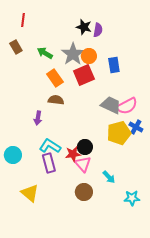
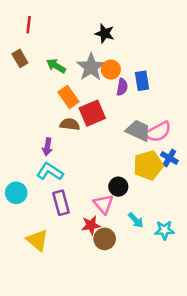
purple semicircle: (98, 30) -> (122, 87), moved
red square: (84, 75) -> (92, 113), moved
cyan L-shape: (50, 146) -> (50, 172), moved
black circle: (85, 147) -> (118, 187), moved
red star: (73, 154) -> (91, 225), moved
cyan star: (132, 198) -> (164, 230), moved

